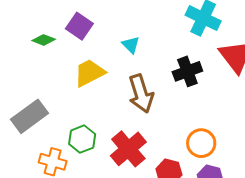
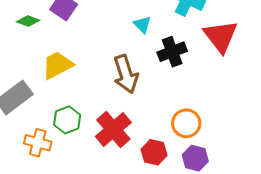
cyan triangle: (131, 45) -> (142, 25), moved
yellow trapezoid: (89, 73) -> (57, 65), moved

